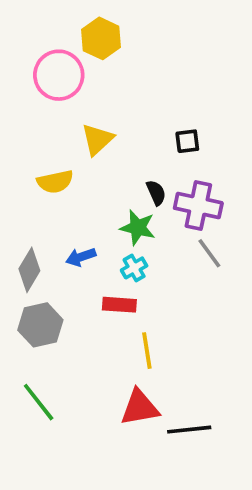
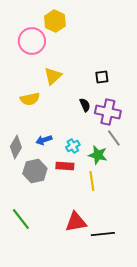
green star: (138, 228) -> (98, 155), moved
gray hexagon: (40, 325) -> (35, 171), moved
yellow line: (147, 351) -> (92, 181), moved

